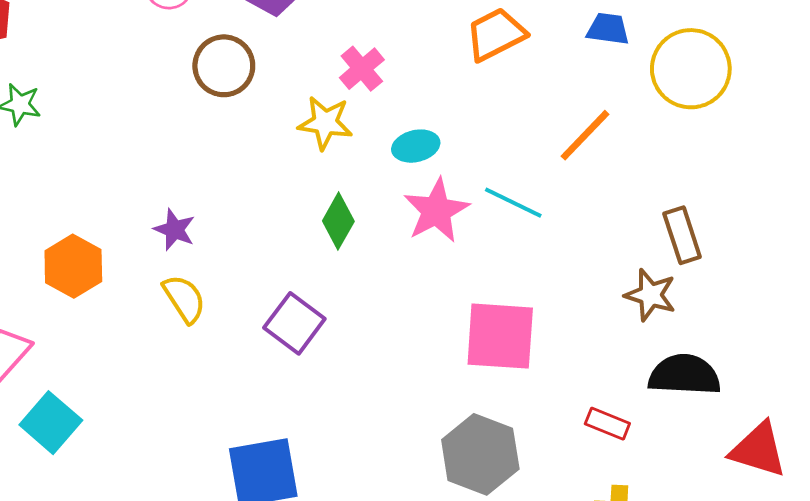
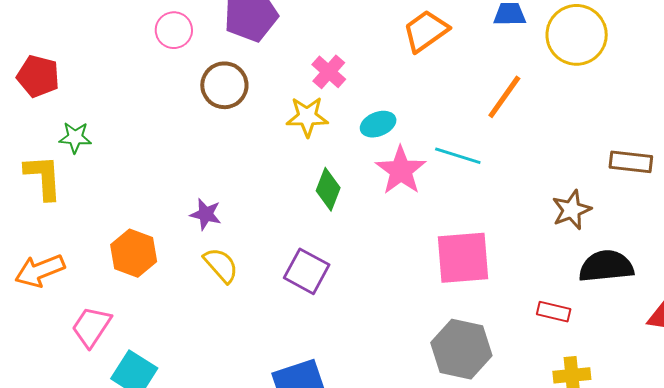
brown rectangle: (682, 235) -> (631, 162), moved, turned -57
brown star: (650, 295) -> (572, 210), turned -30

